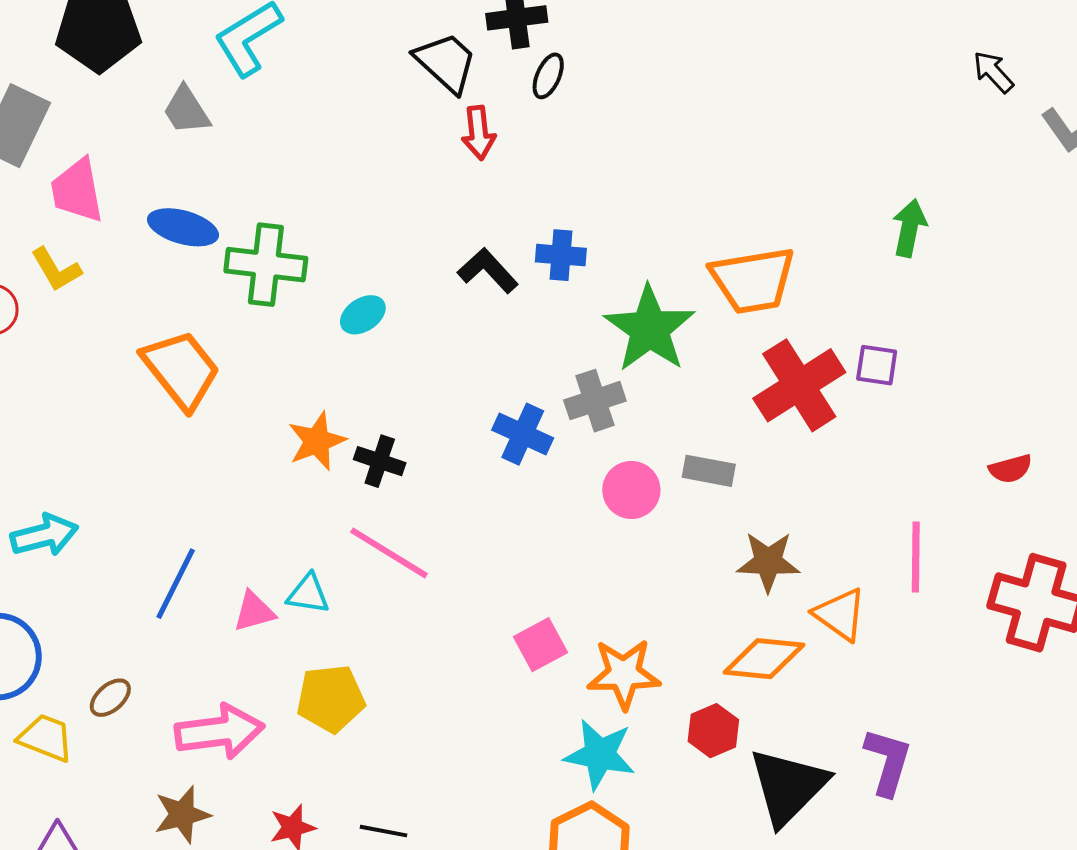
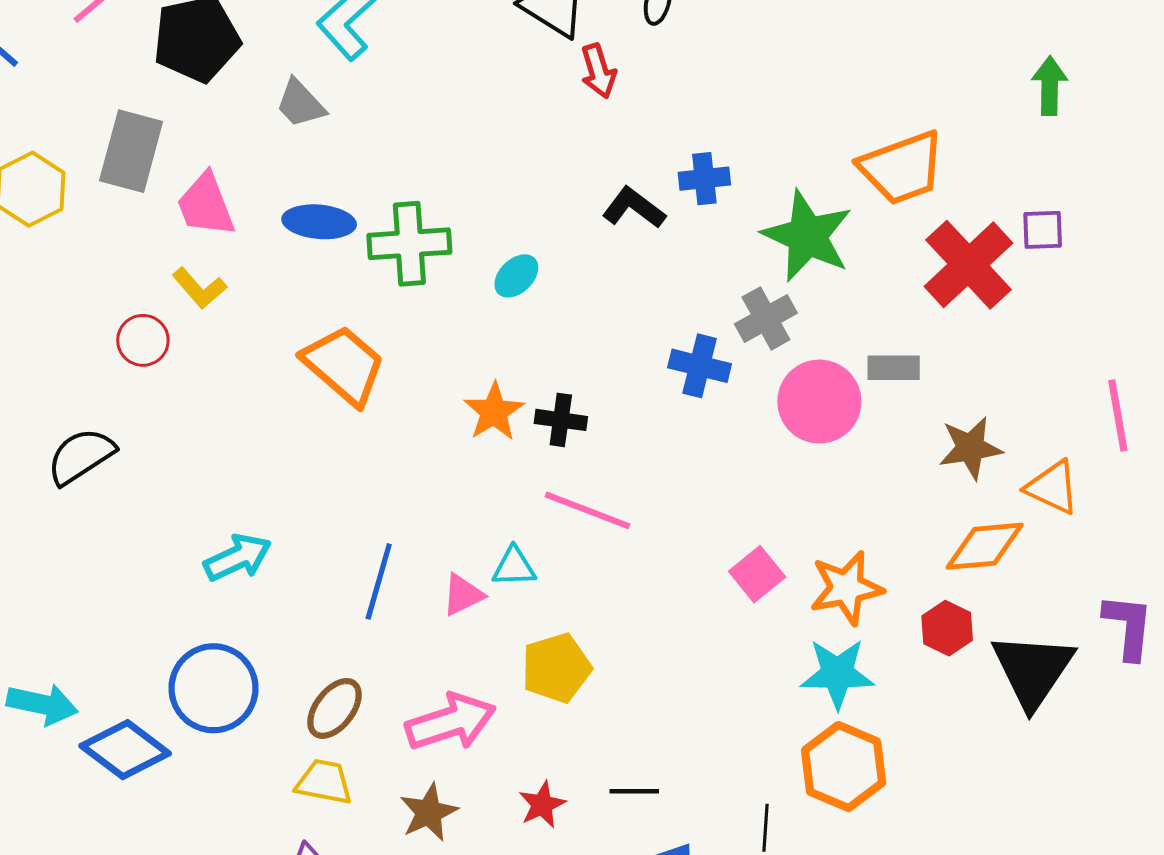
pink circle: (631, 490) -> (819, 402), size x1.4
brown ellipse: (110, 698) -> (335, 708), size x1.4
yellow trapezoid: (46, 738) -> (324, 782), moved

